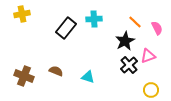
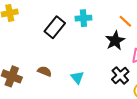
black cross: (129, 65) -> (120, 75), moved
cyan triangle: (88, 77) -> (77, 77), turned 32

